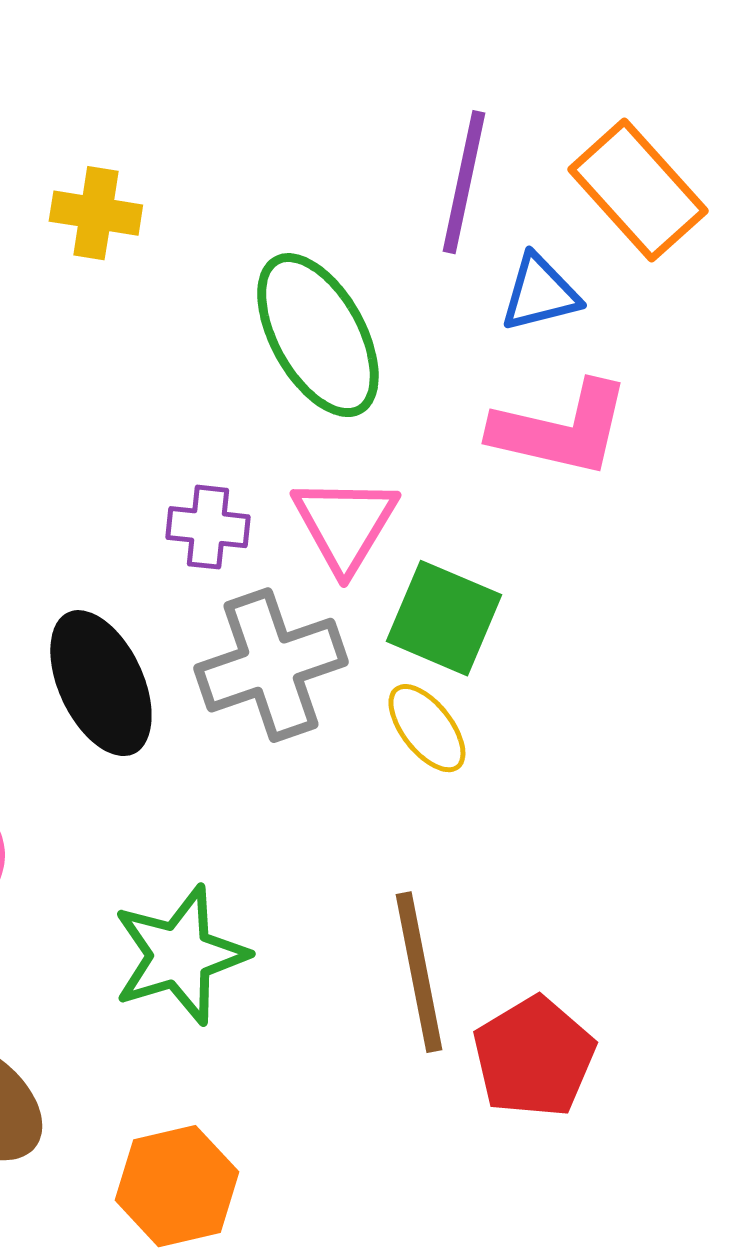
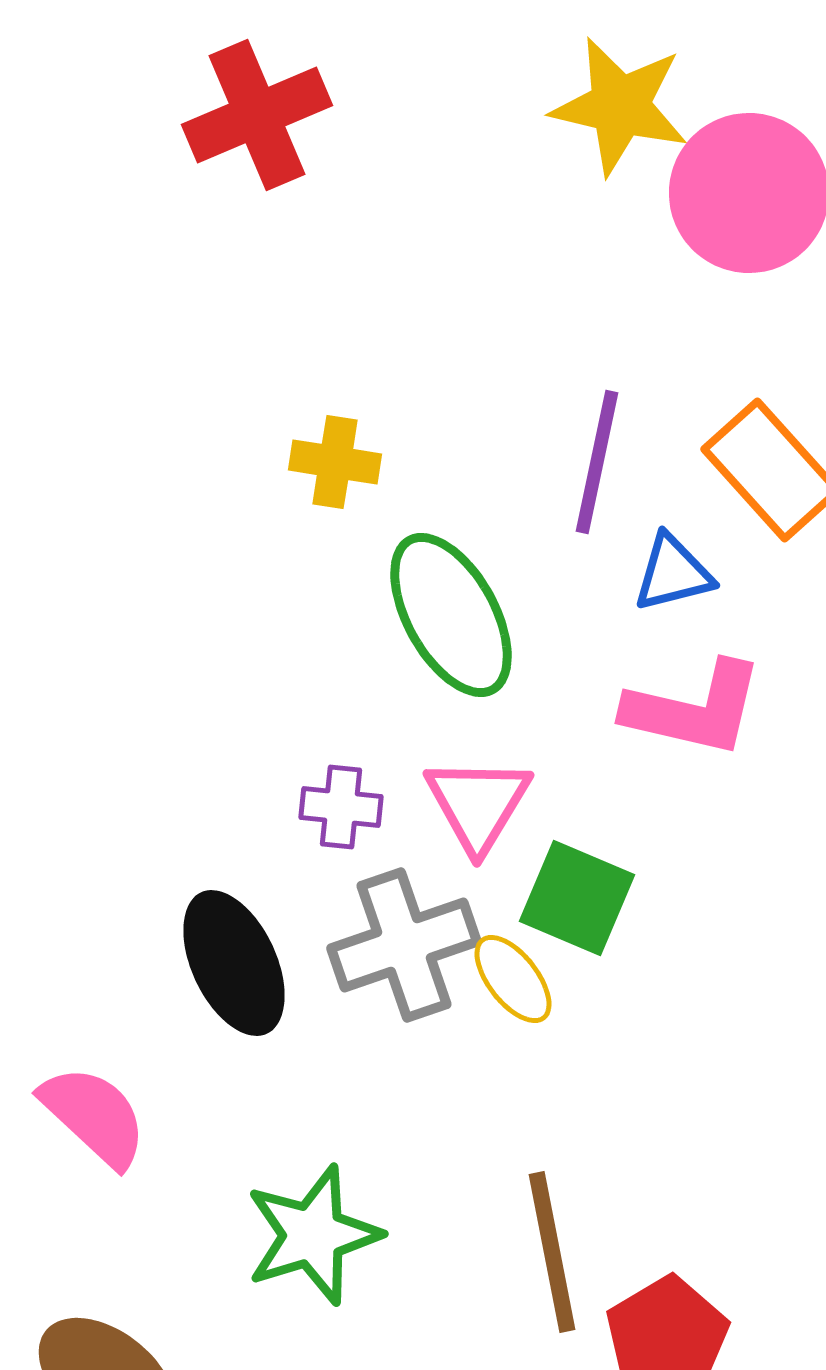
yellow cross: (96, 213) -> (335, 462), moved
yellow ellipse: (427, 728) -> (513, 979), moved

